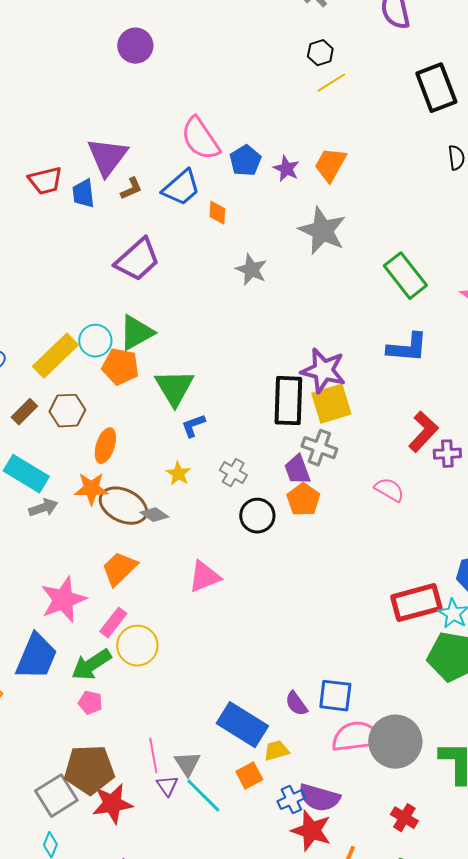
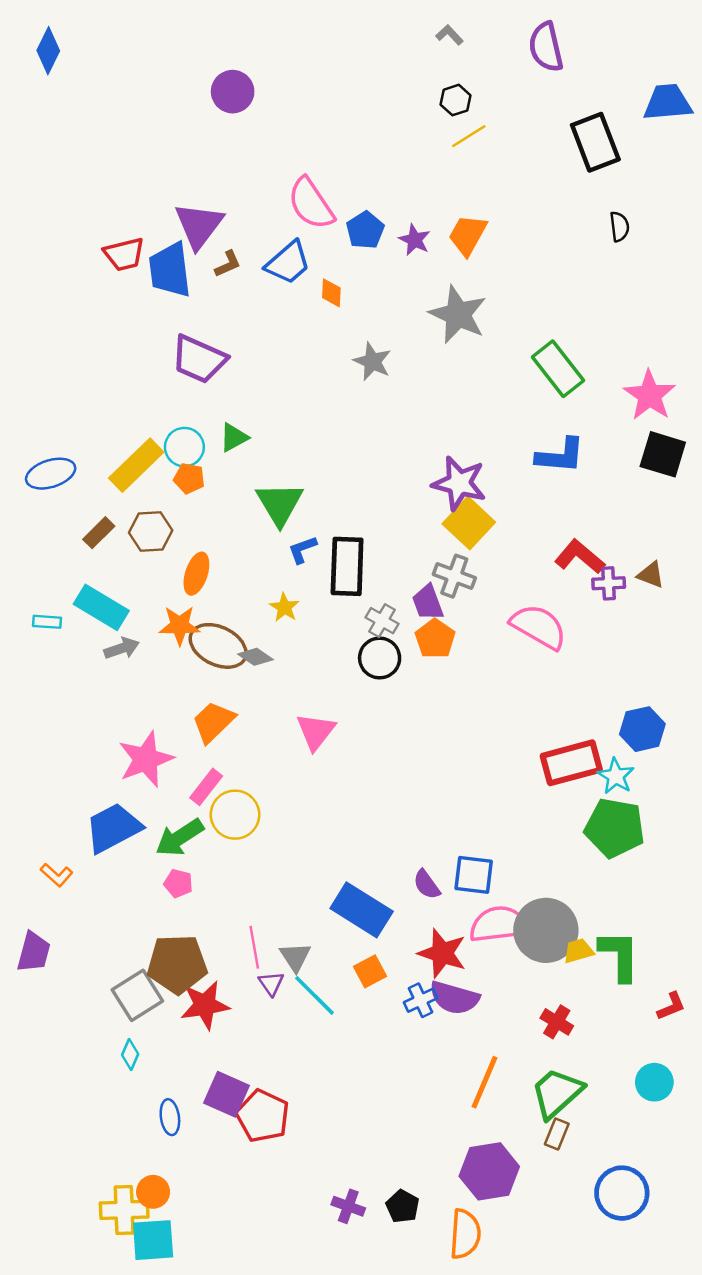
blue trapezoid: (83, 194) -> (170, 270), size x1.6
purple trapezoid: (137, 260) -> (199, 359), moved, turned 66
green triangle: (136, 333) -> (234, 437), size x0.7
orange pentagon: (120, 367) -> (189, 478), moved, size x0.7
black rectangle: (288, 401) -> (347, 566), moved
yellow square: (331, 404) -> (469, 523), turned -30
red L-shape: (423, 432) -> (580, 557), turned -93
gray cross: (233, 473) -> (382, 621), moved
pink semicircle: (389, 490) -> (539, 627), size x1.6
pink triangle: (204, 577) -> (316, 731), turned -30
blue trapezoid: (36, 657) -> (113, 828), turned -141
yellow trapezoid: (276, 751) -> (578, 951), moved
red star: (311, 831) -> (442, 953), moved

